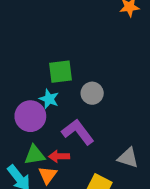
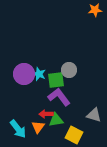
green square: (61, 72) -> (56, 80), moved
purple circle: (30, 116) -> (24, 74), moved
green triangle: (35, 155) -> (56, 120), moved

